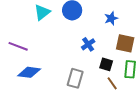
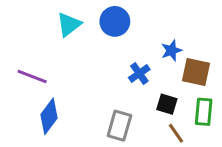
blue star: (111, 18) -> (171, 51), moved
blue diamond: (29, 72) -> (49, 116), turned -60

